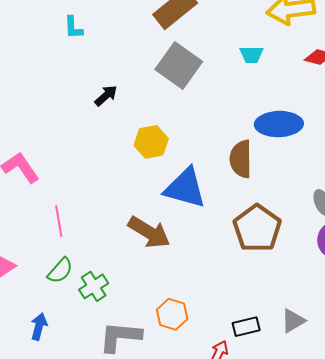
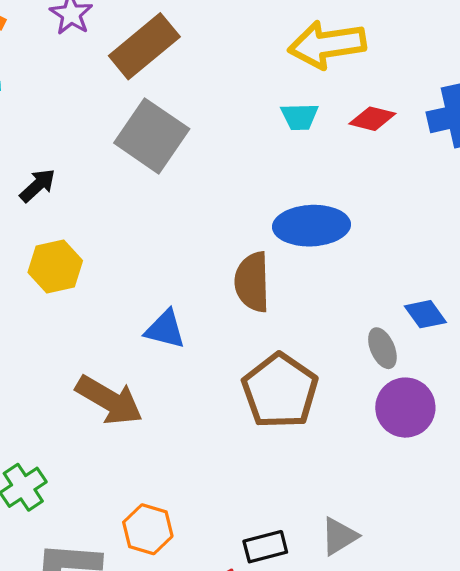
cyan trapezoid: (251, 55) -> (300, 117), moved
yellow hexagon: (151, 142) -> (55, 266), moved
blue triangle: (185, 188) -> (165, 329), size x0.6

